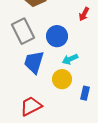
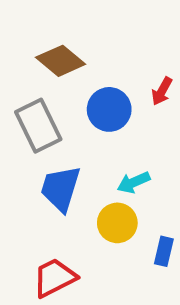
blue circle: (57, 36) -> (109, 109), moved

